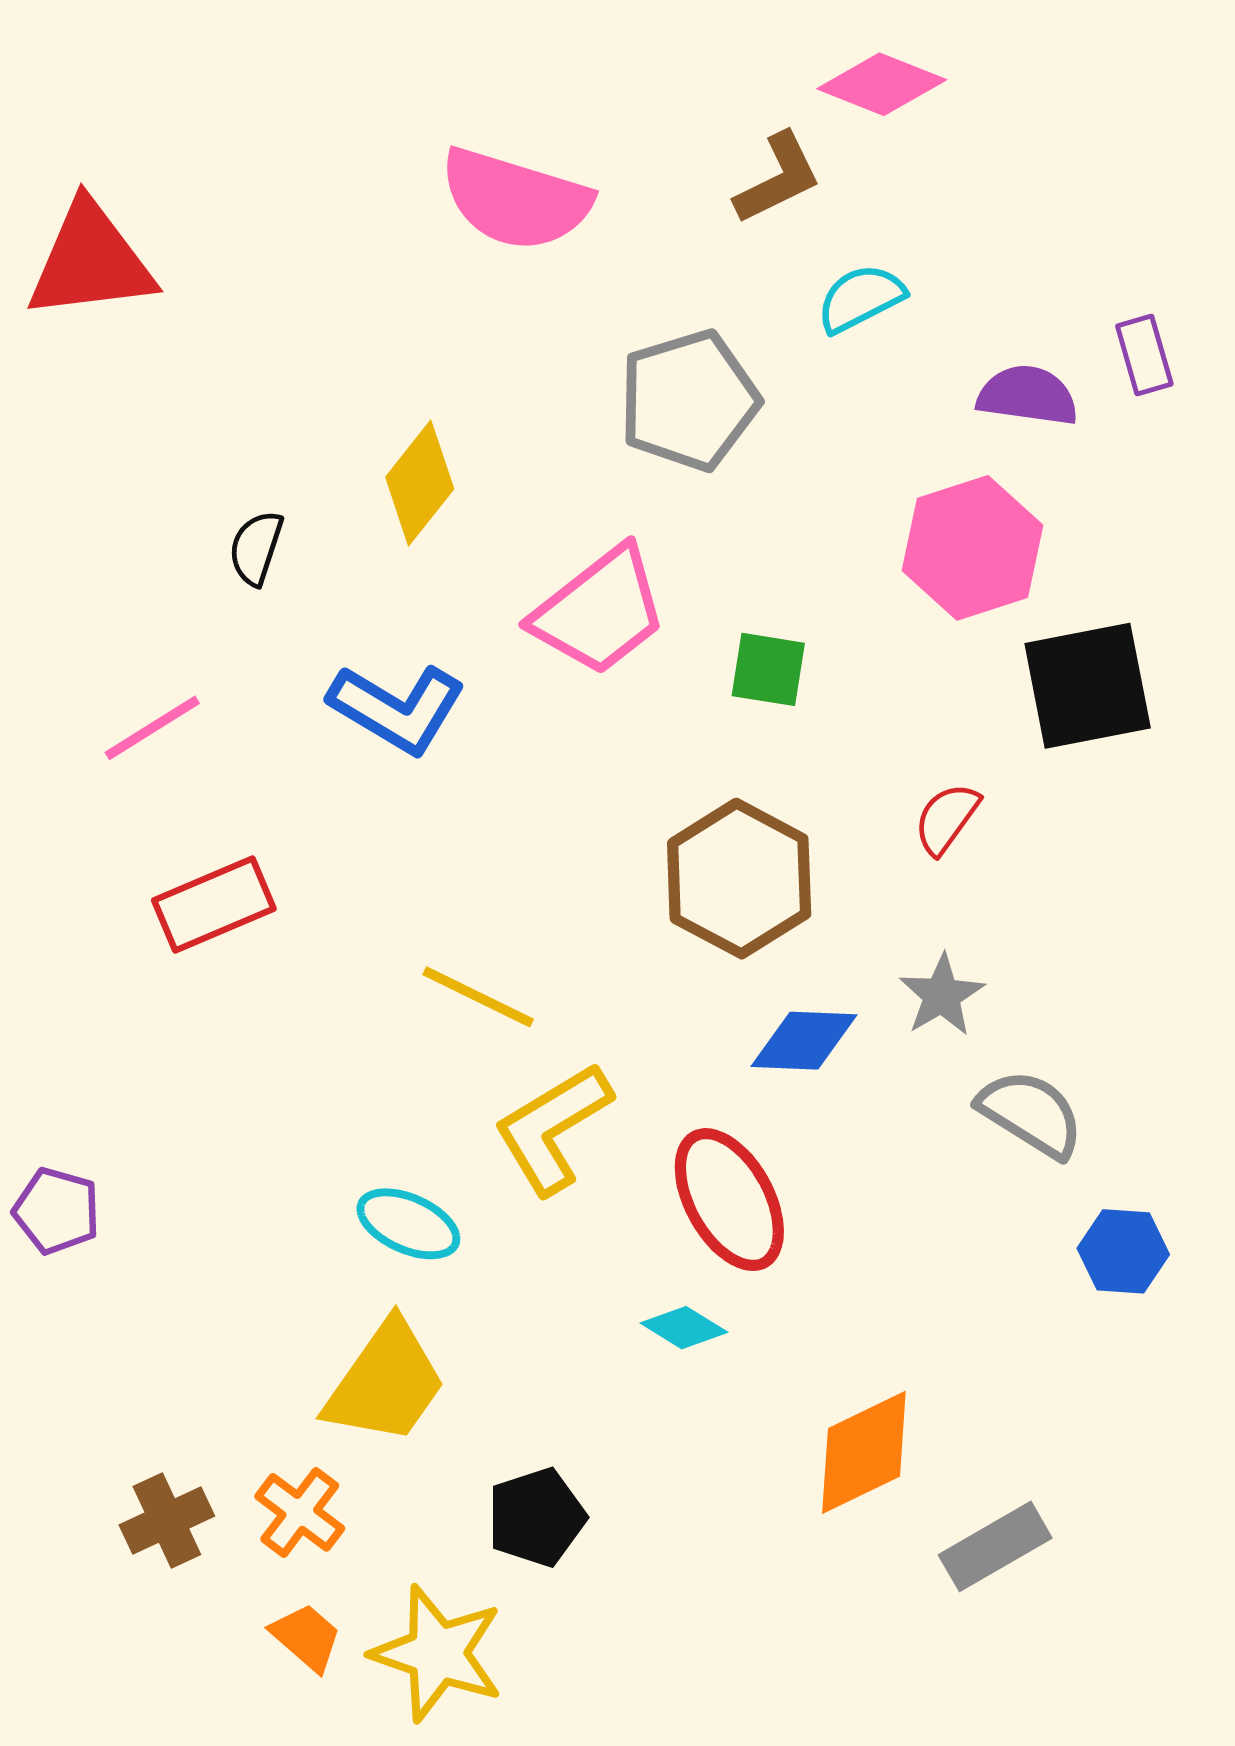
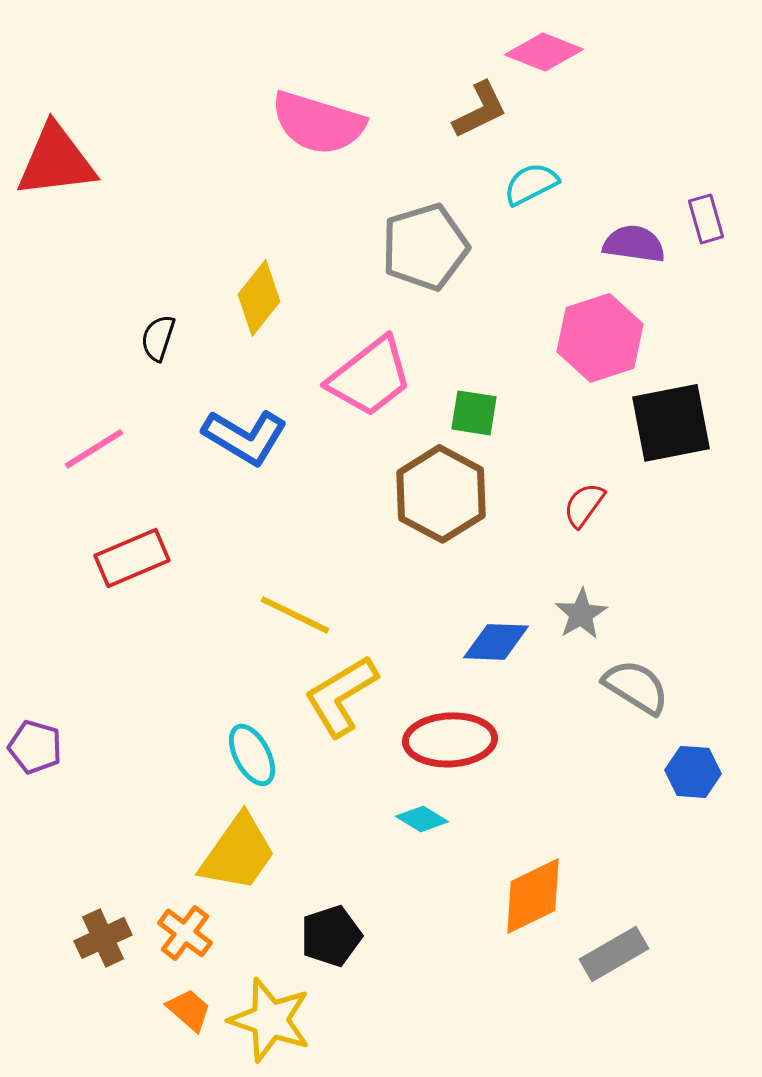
brown hexagon: (739, 879) -> (441, 494), moved
red ellipse: (729, 1200) -> (450, 740), turned -64
cyan ellipse: (408, 1224) -> (252, 755), turned 38

